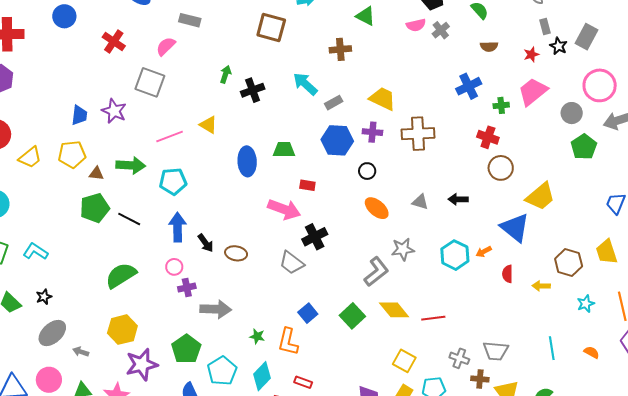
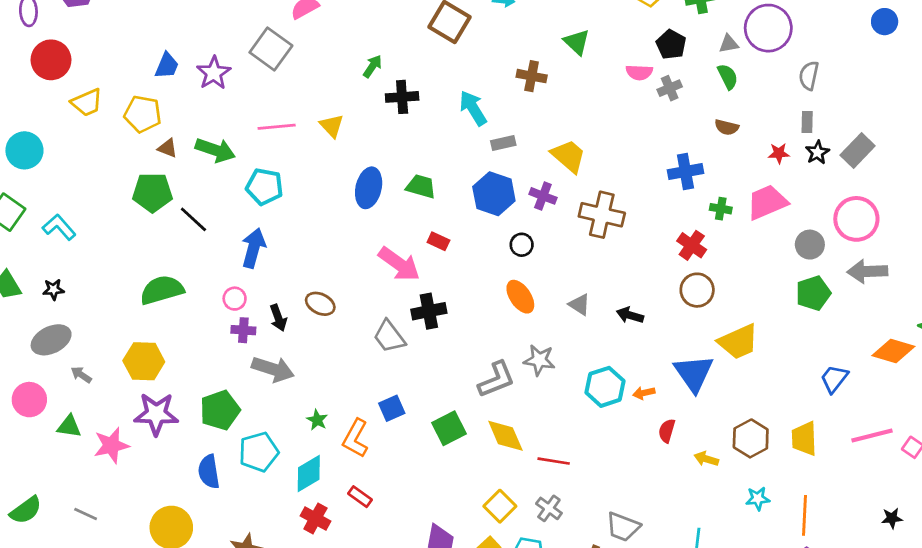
black arrow: (206, 243) -> (278, 318), moved
gray cross: (459, 358) -> (549, 508), moved

